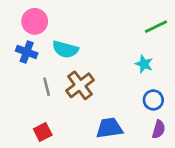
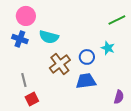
gray line: (47, 87) -> (24, 80), moved
blue circle: (153, 100) -> (87, 57), moved
blue trapezoid: (109, 128) -> (86, 81), moved

